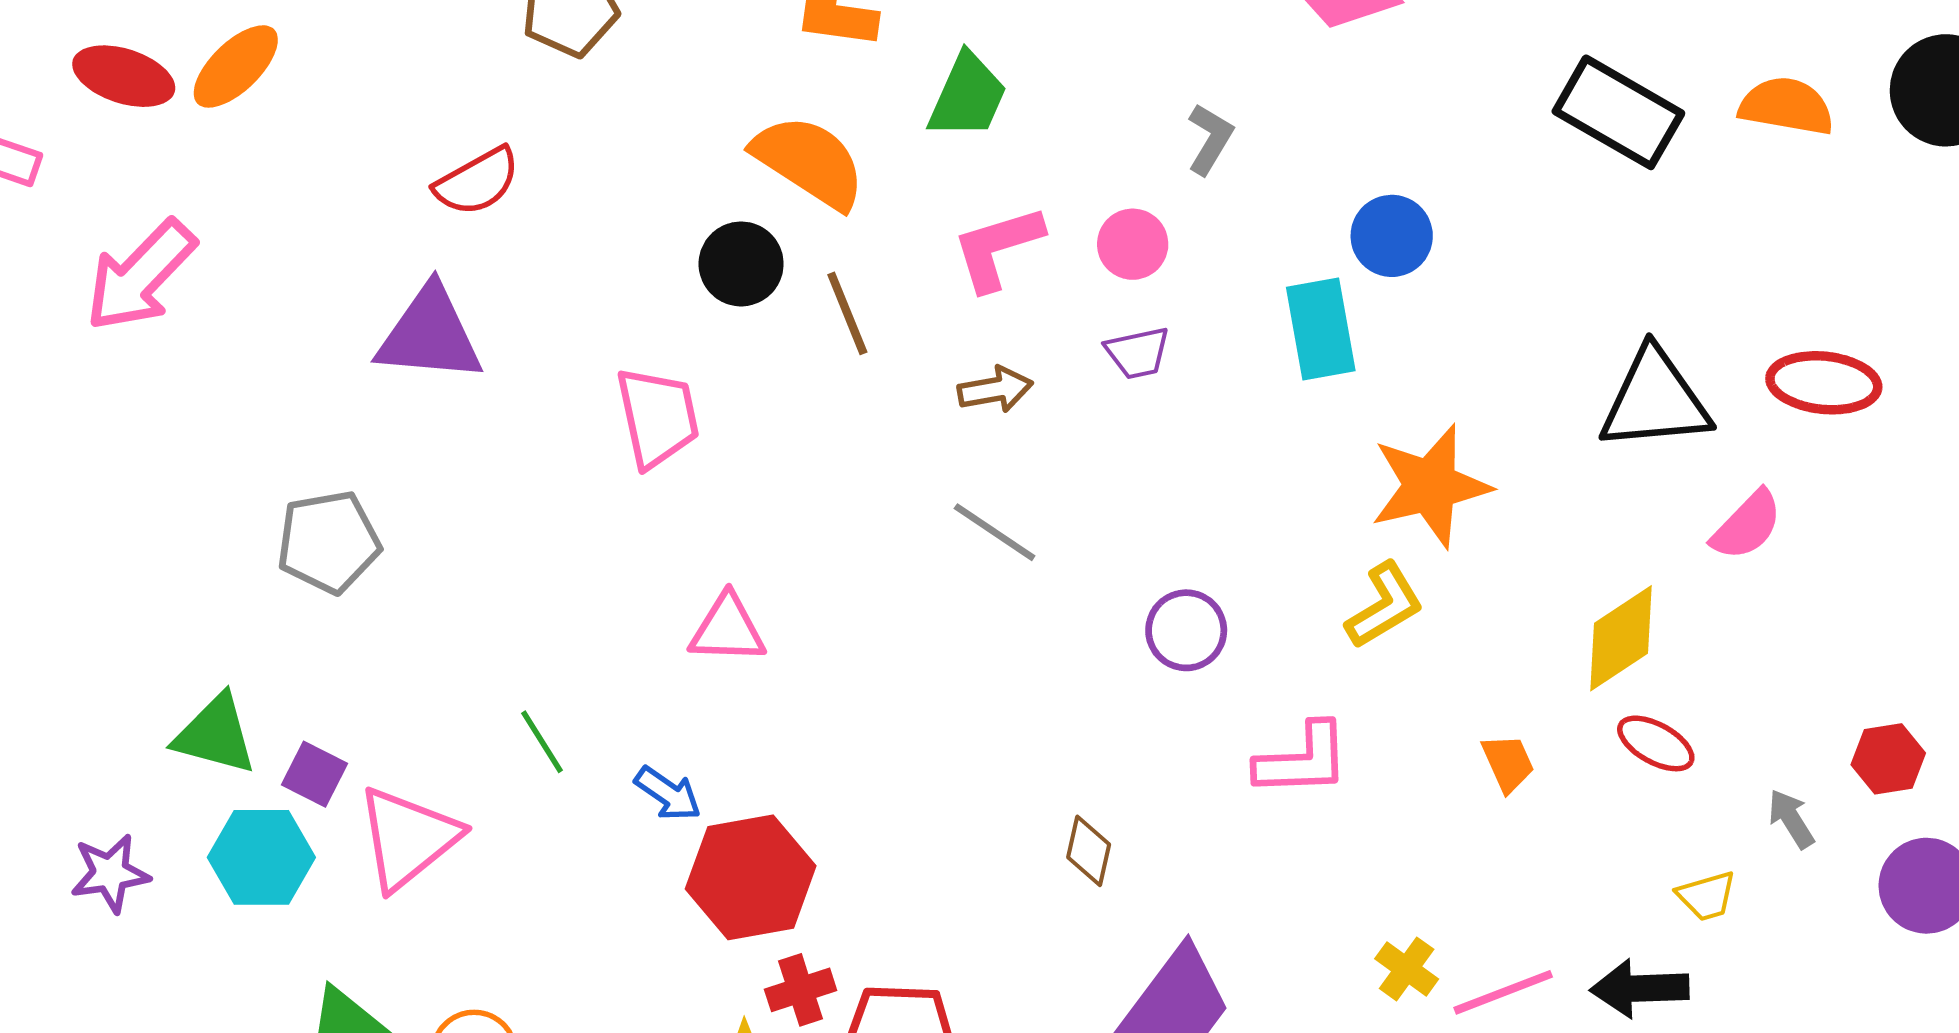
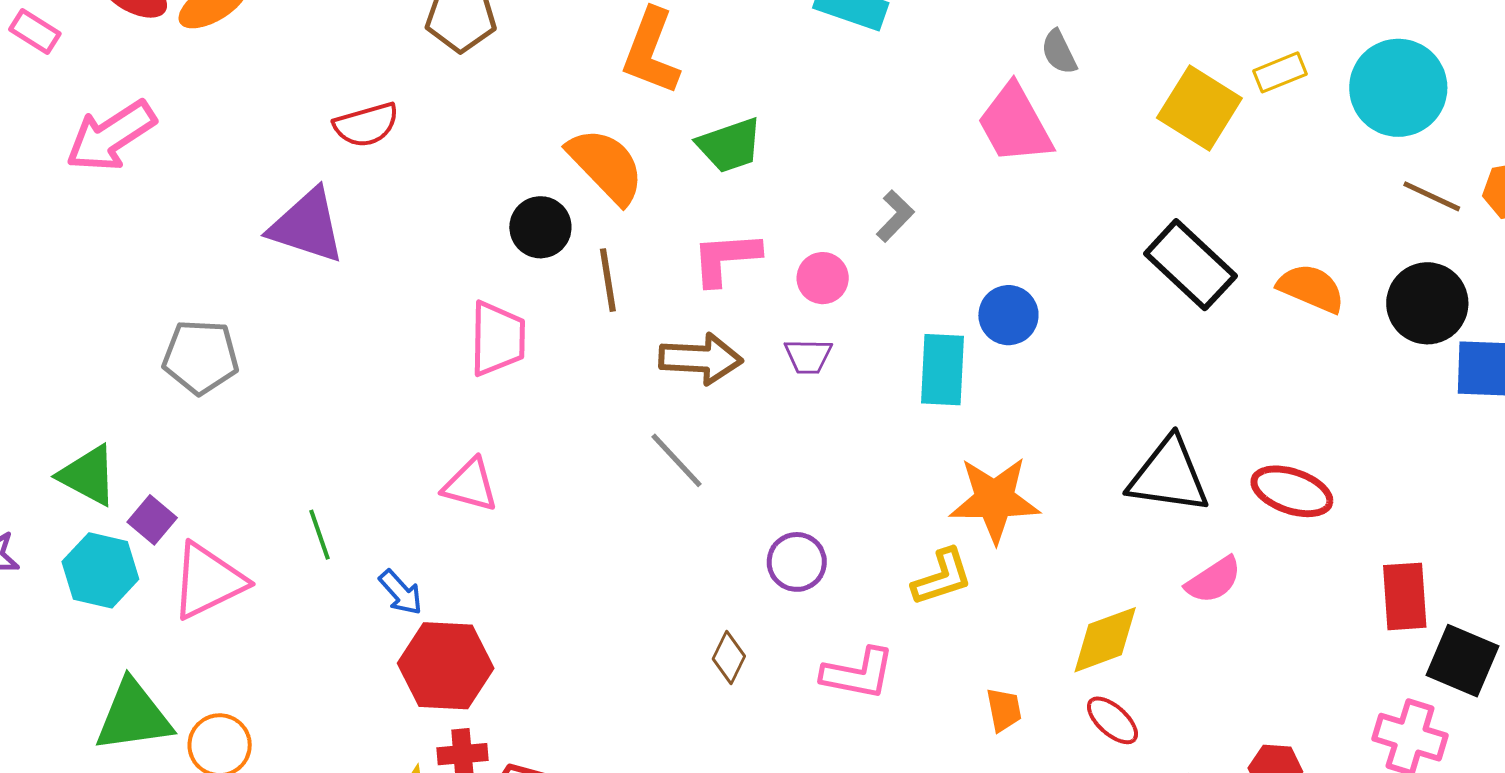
green trapezoid: (968, 96) -> (730, 145), turned 34
brown arrow: (995, 389) -> (701, 359), size x1.5
pink trapezoid: (658, 417) -> (498, 339), moved
brown diamond: (1089, 851) -> (729, 657), moved

